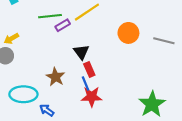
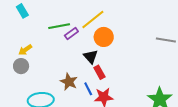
orange circle: (128, 33) -> (104, 37), moved
blue line: (86, 83) -> (88, 89), moved

